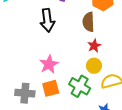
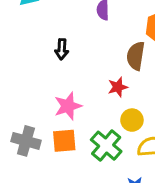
black arrow: (47, 20) -> (62, 49), moved, size x0.6
red star: (94, 46) -> (118, 87), moved

